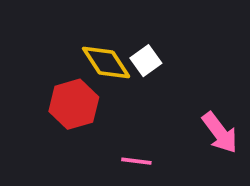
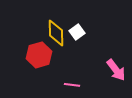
yellow diamond: (106, 63) -> (56, 33), turned 32

